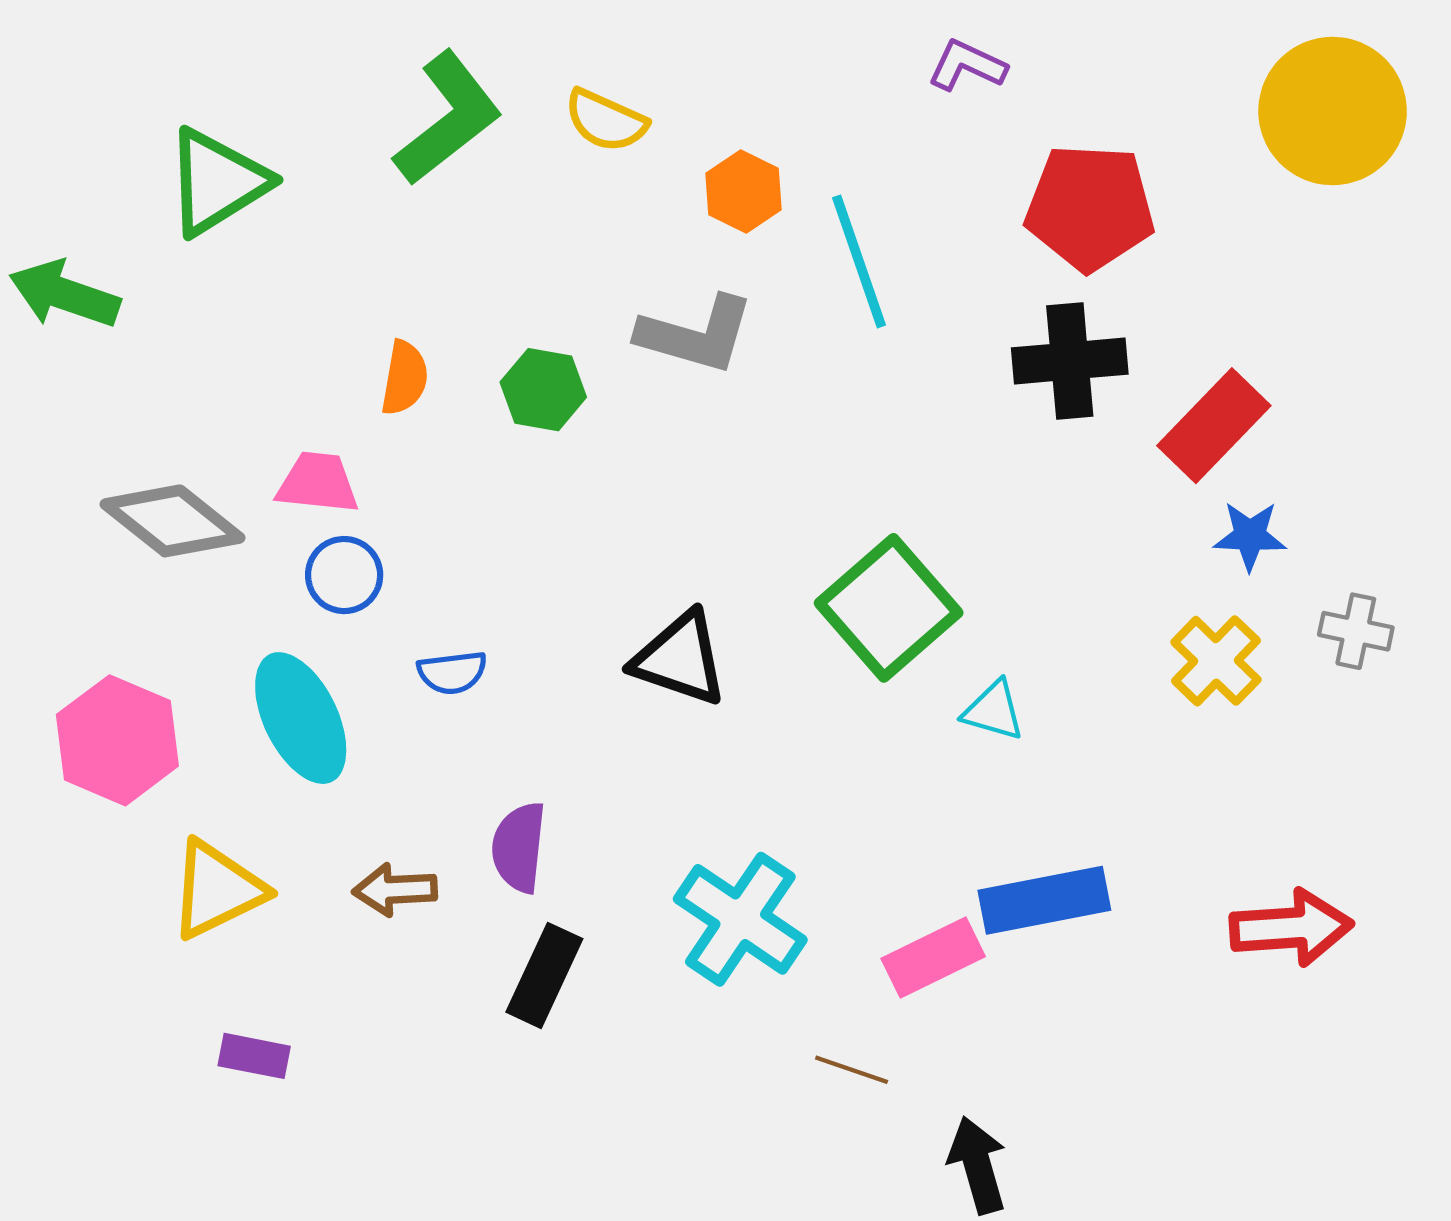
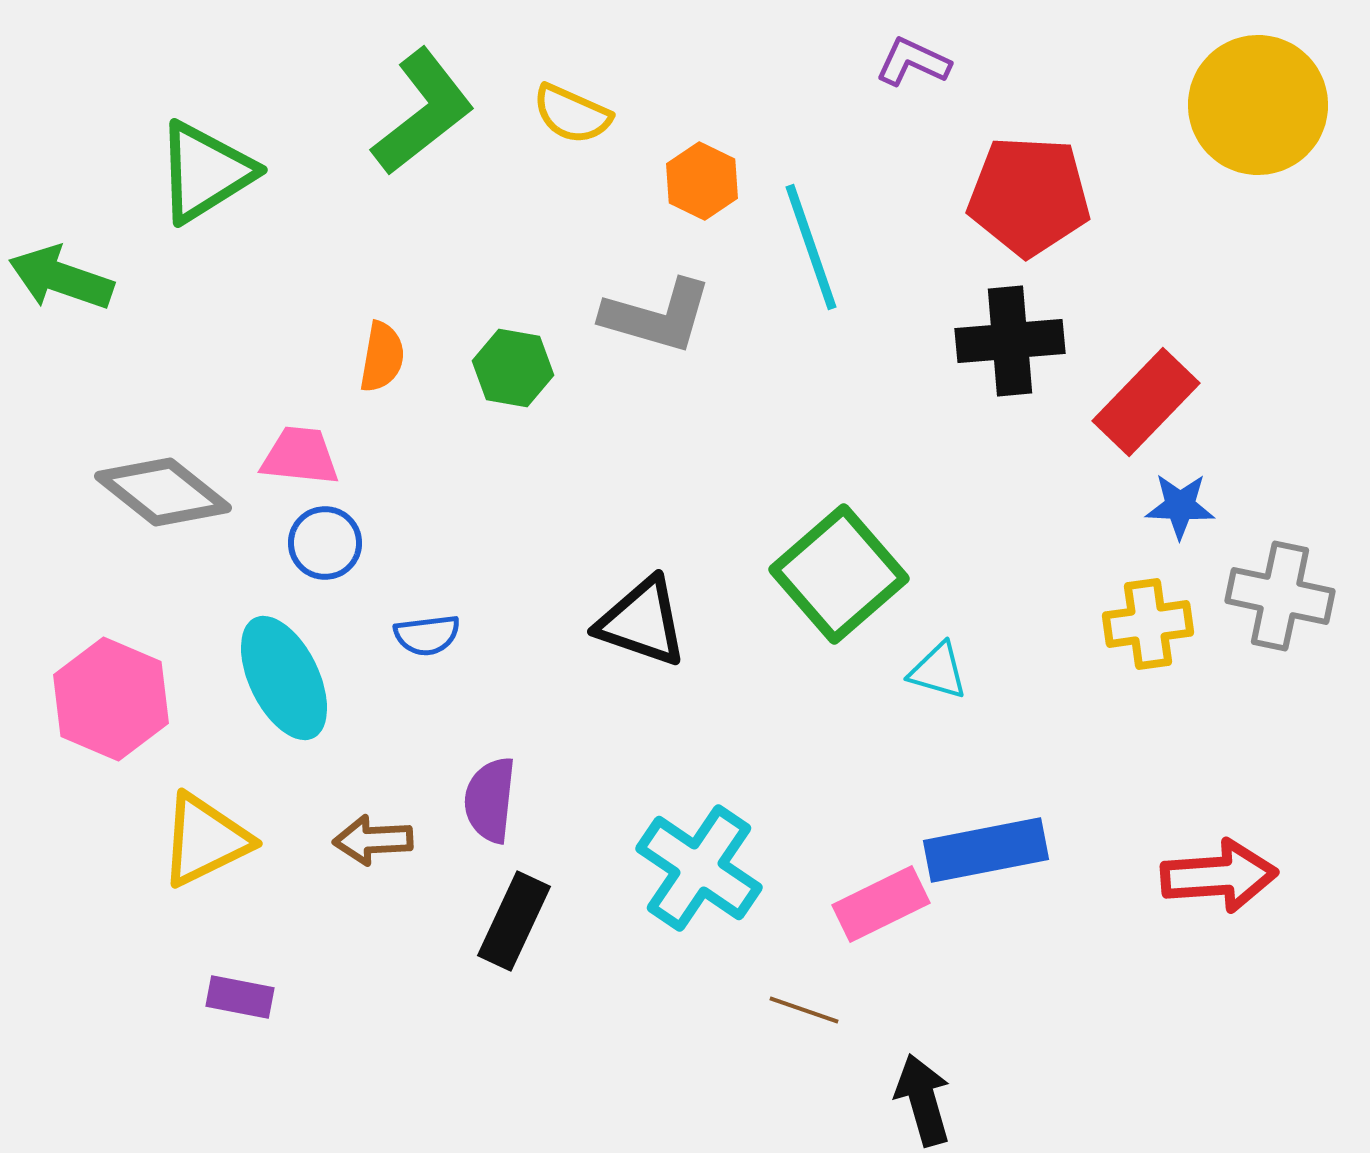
gray cross: (1356, 631) -> (1280, 596), size x1.5
yellow cross: (1216, 661) -> (1148, 624), turned 38

